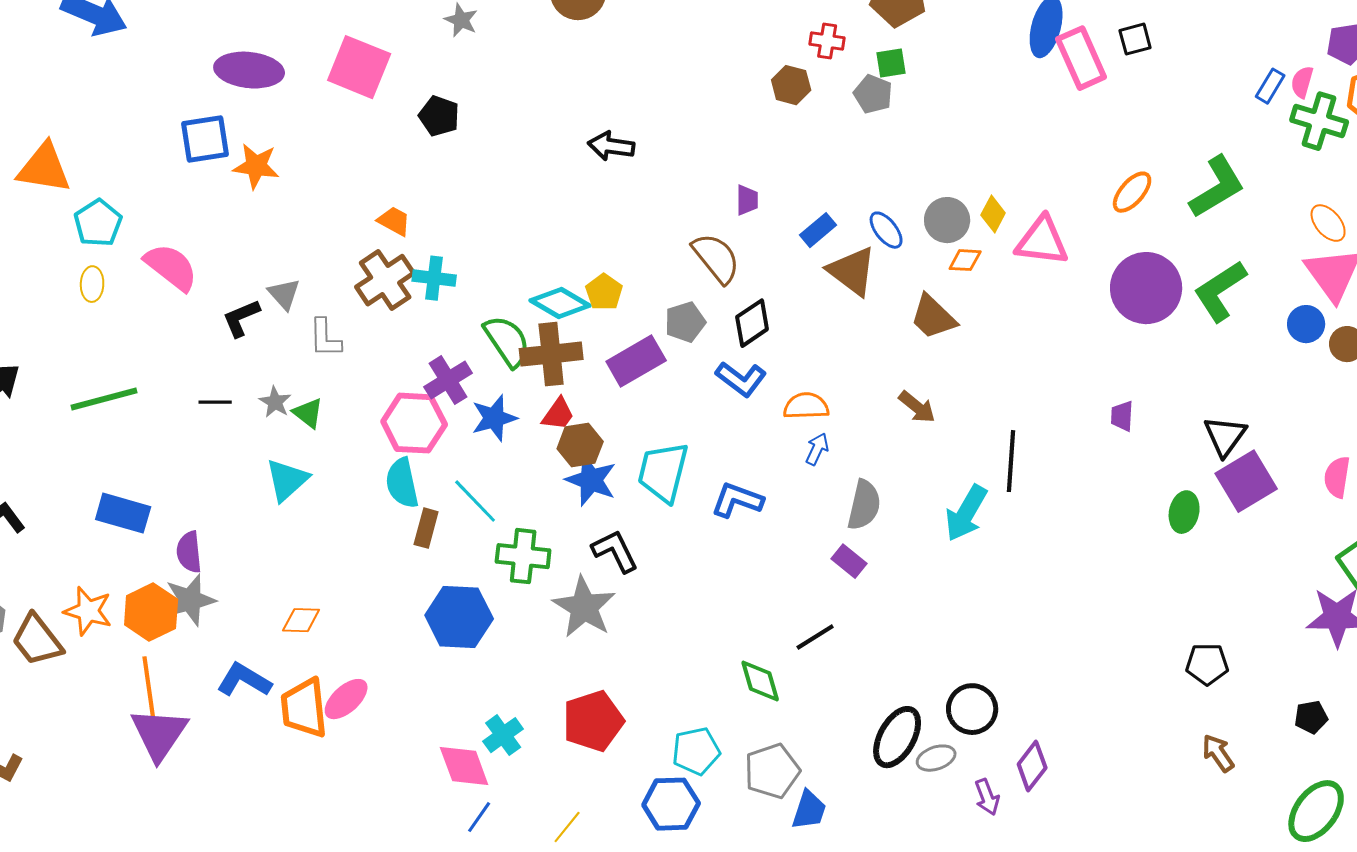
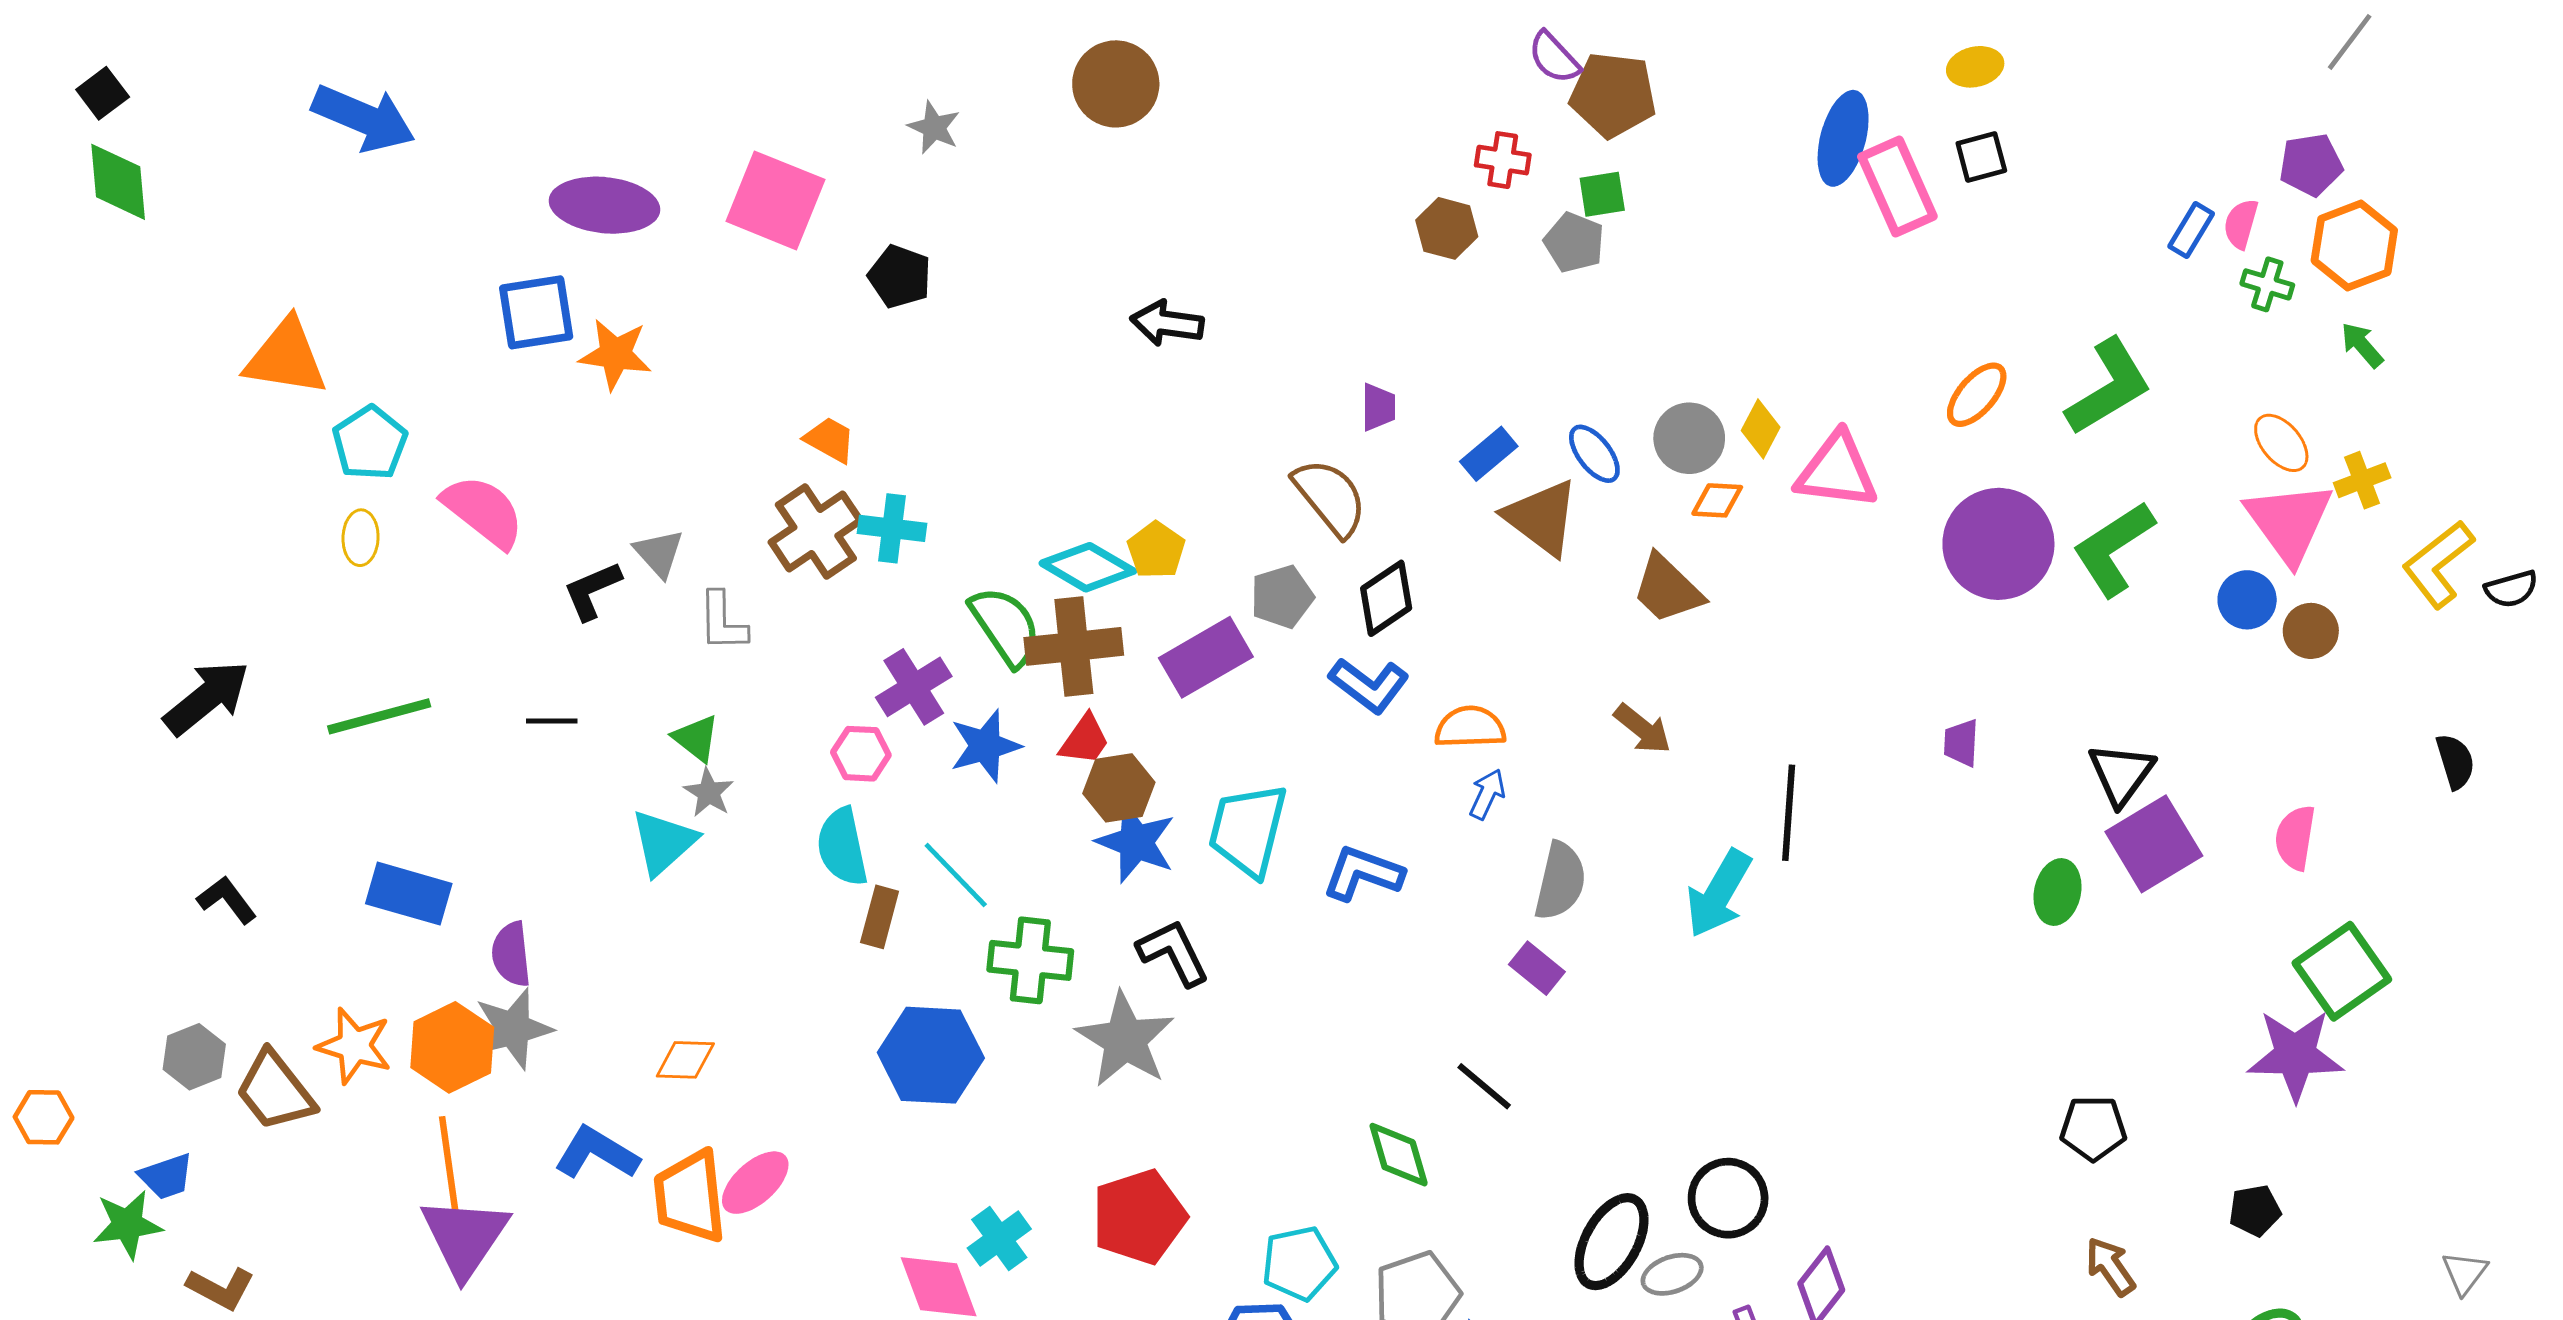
green cross: (1319, 121) -> (2267, 284), size x0.6
gray star: (275, 402) -> (709, 793), moved
pink hexagon: (414, 423) -> (861, 754), size x0.6
black line: (815, 637) -> (1484, 1086), turned 72

